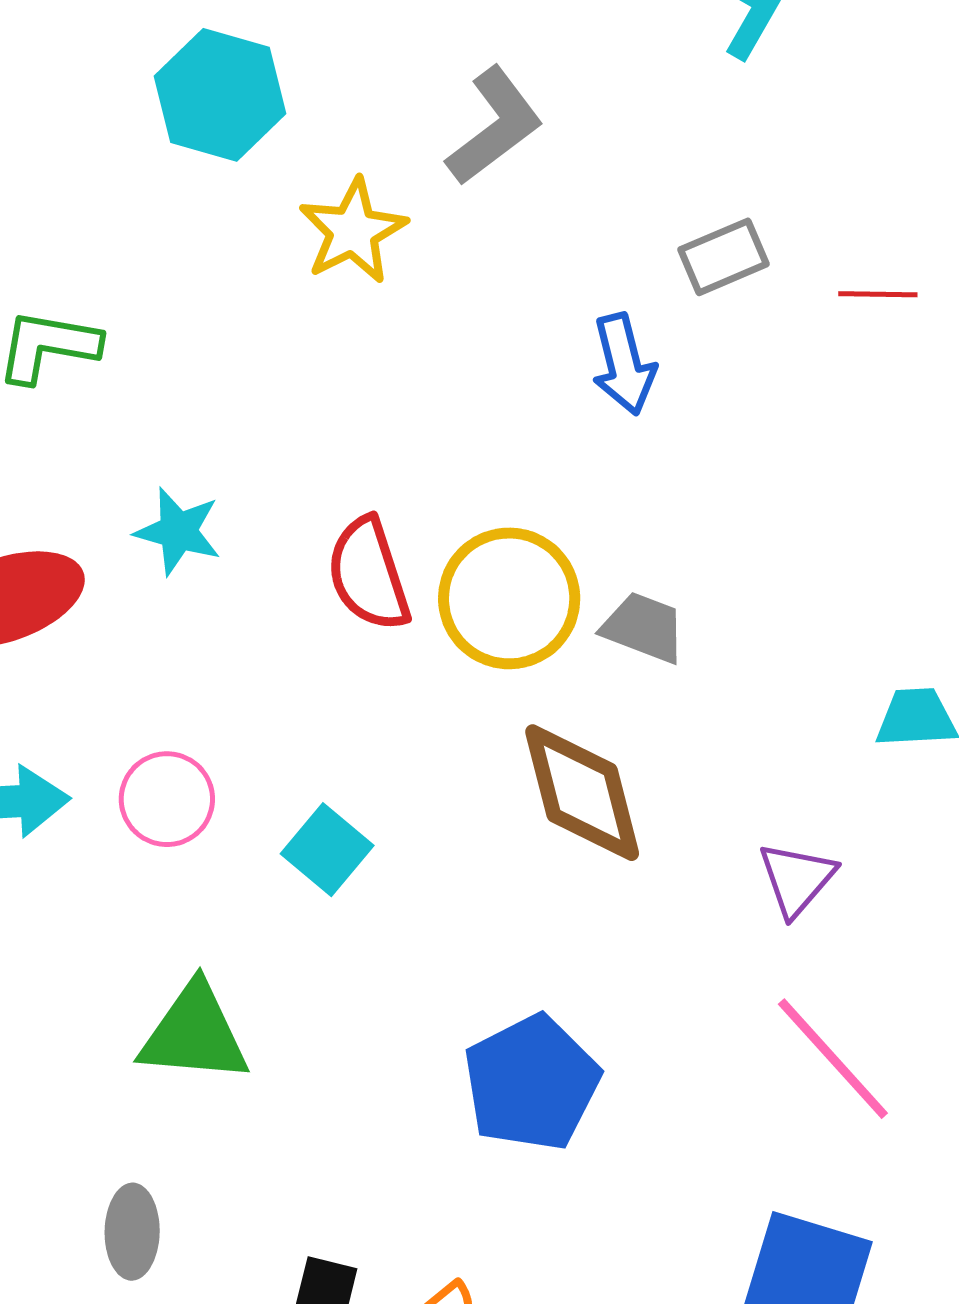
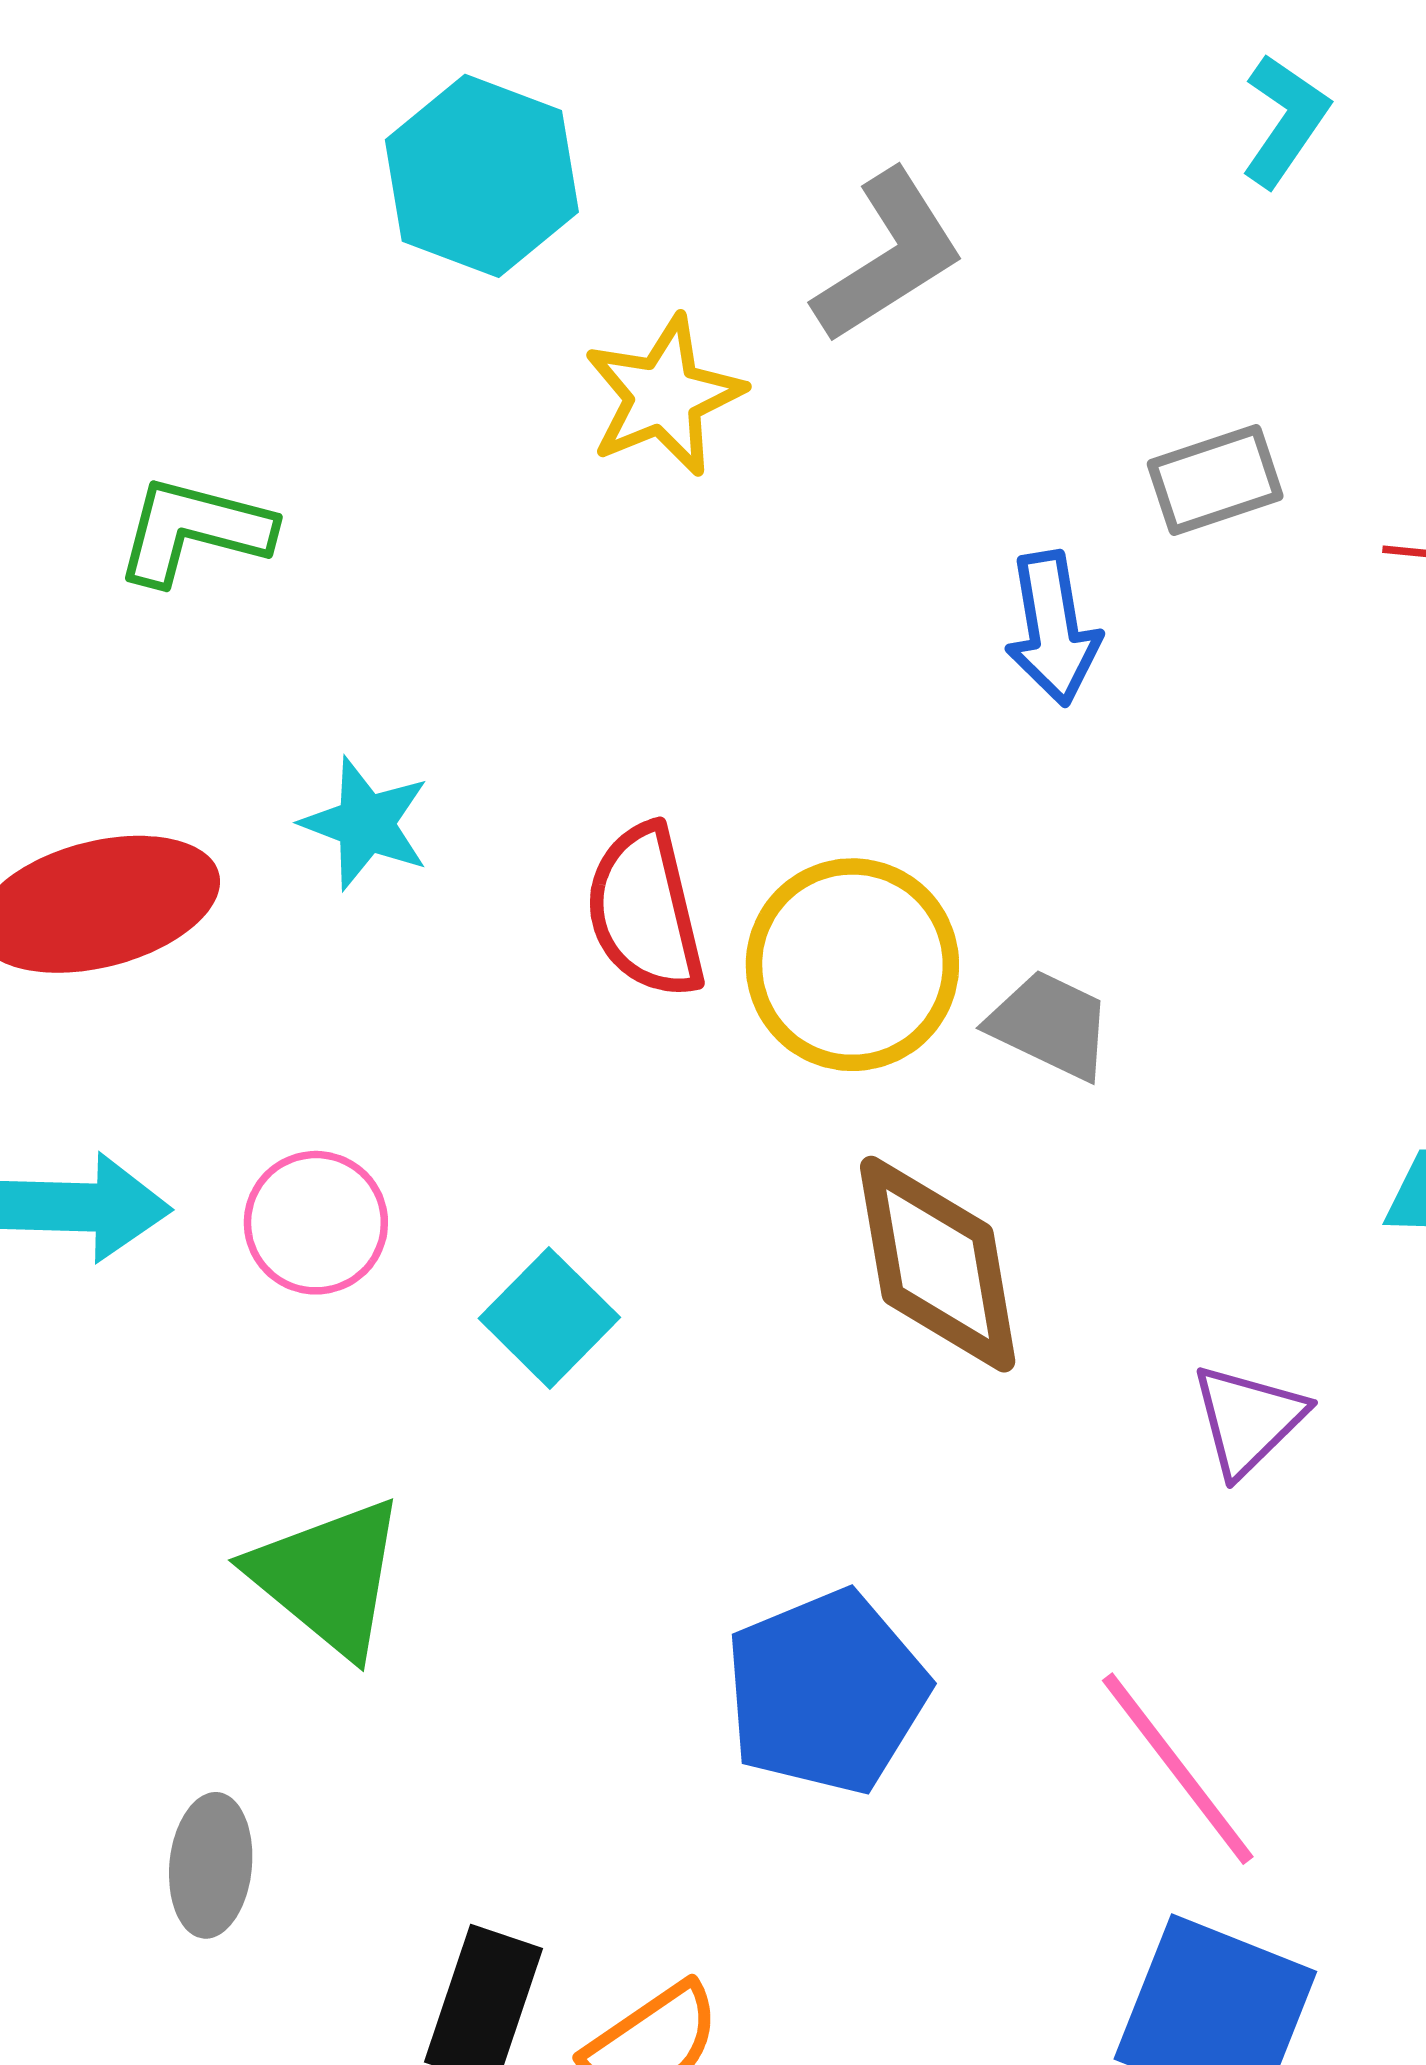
green triangle: (194, 1034) -> (328, 1577), turned 30
pink line: (833, 1059) -> (1178, 1769), moved

